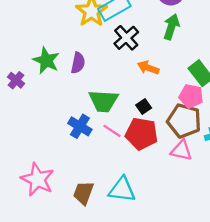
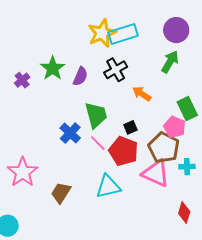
black cross: (126, 38) -> (116, 70), moved
green trapezoid: (104, 101) -> (96, 115), turned -120
pink triangle: (181, 150) -> (156, 173), size x1.4
cyan triangle: (122, 190) -> (108, 187), moved, turned -32

